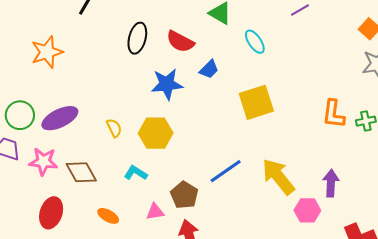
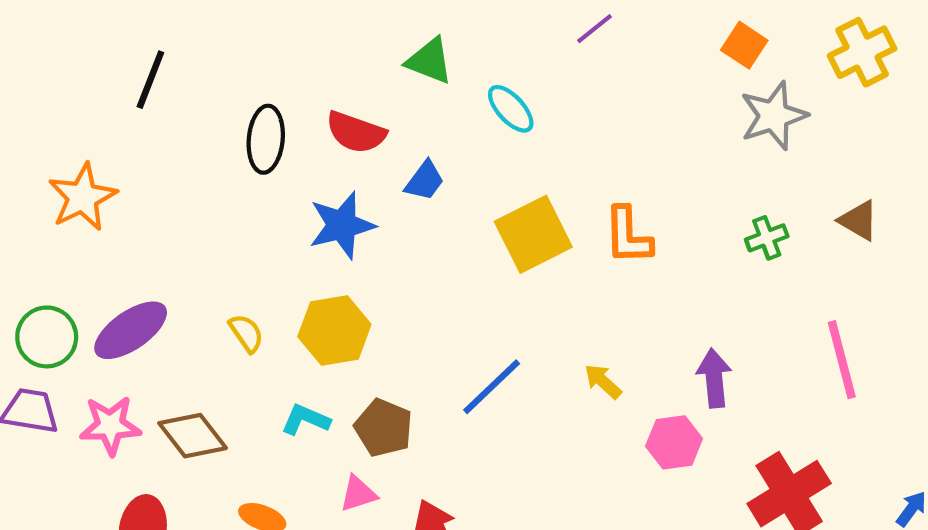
orange L-shape: (333, 114) -> (628, 236), moved
yellow arrow: (278, 177) -> (603, 381), size x0.5
brown pentagon: (184, 195) -> (384, 428), moved

